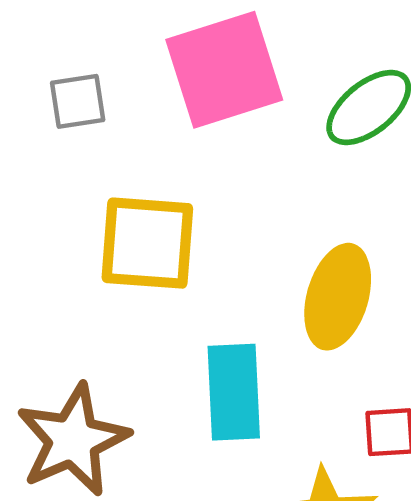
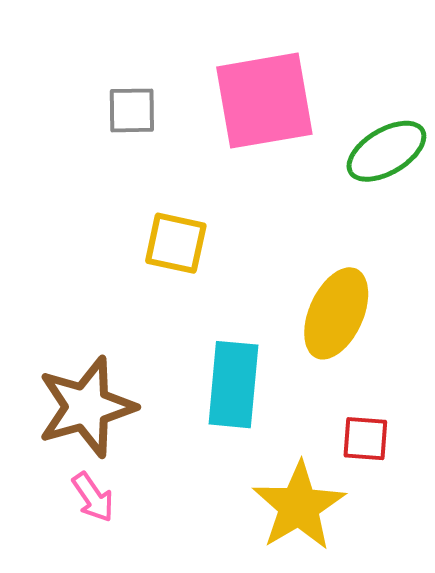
yellow square: (147, 243) -> (176, 243), size x0.7

